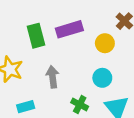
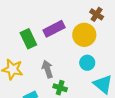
yellow circle: (105, 43) -> (84, 35), size x1.5
green cross: (80, 104) -> (60, 88), moved

